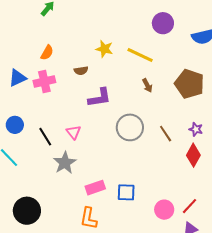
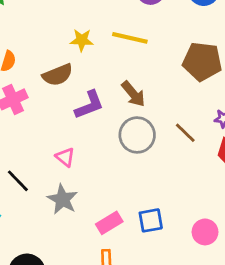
brown semicircle: (81, 71) -> (58, 75), size x1.6
brown arrow: (147, 85) -> (133, 94), moved, size x1.5
black line: (45, 137) -> (18, 181), moved

